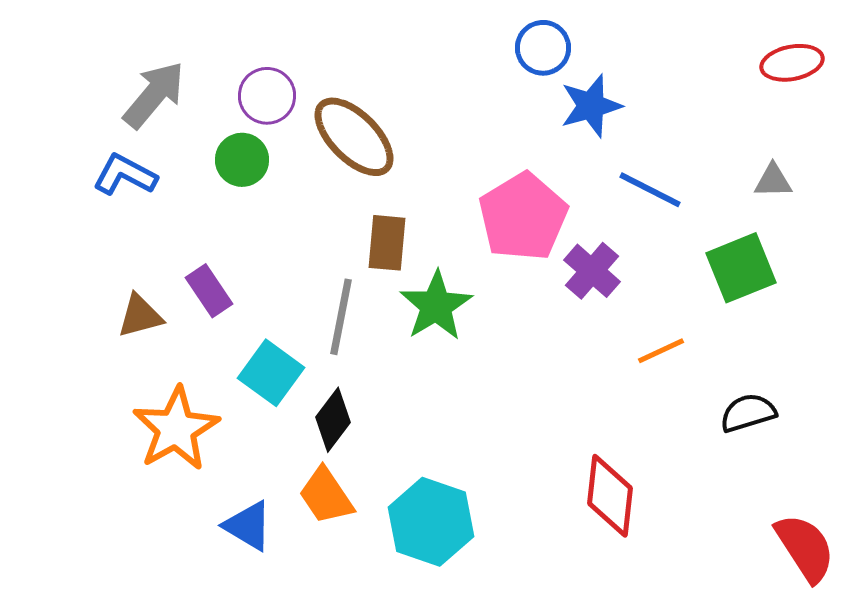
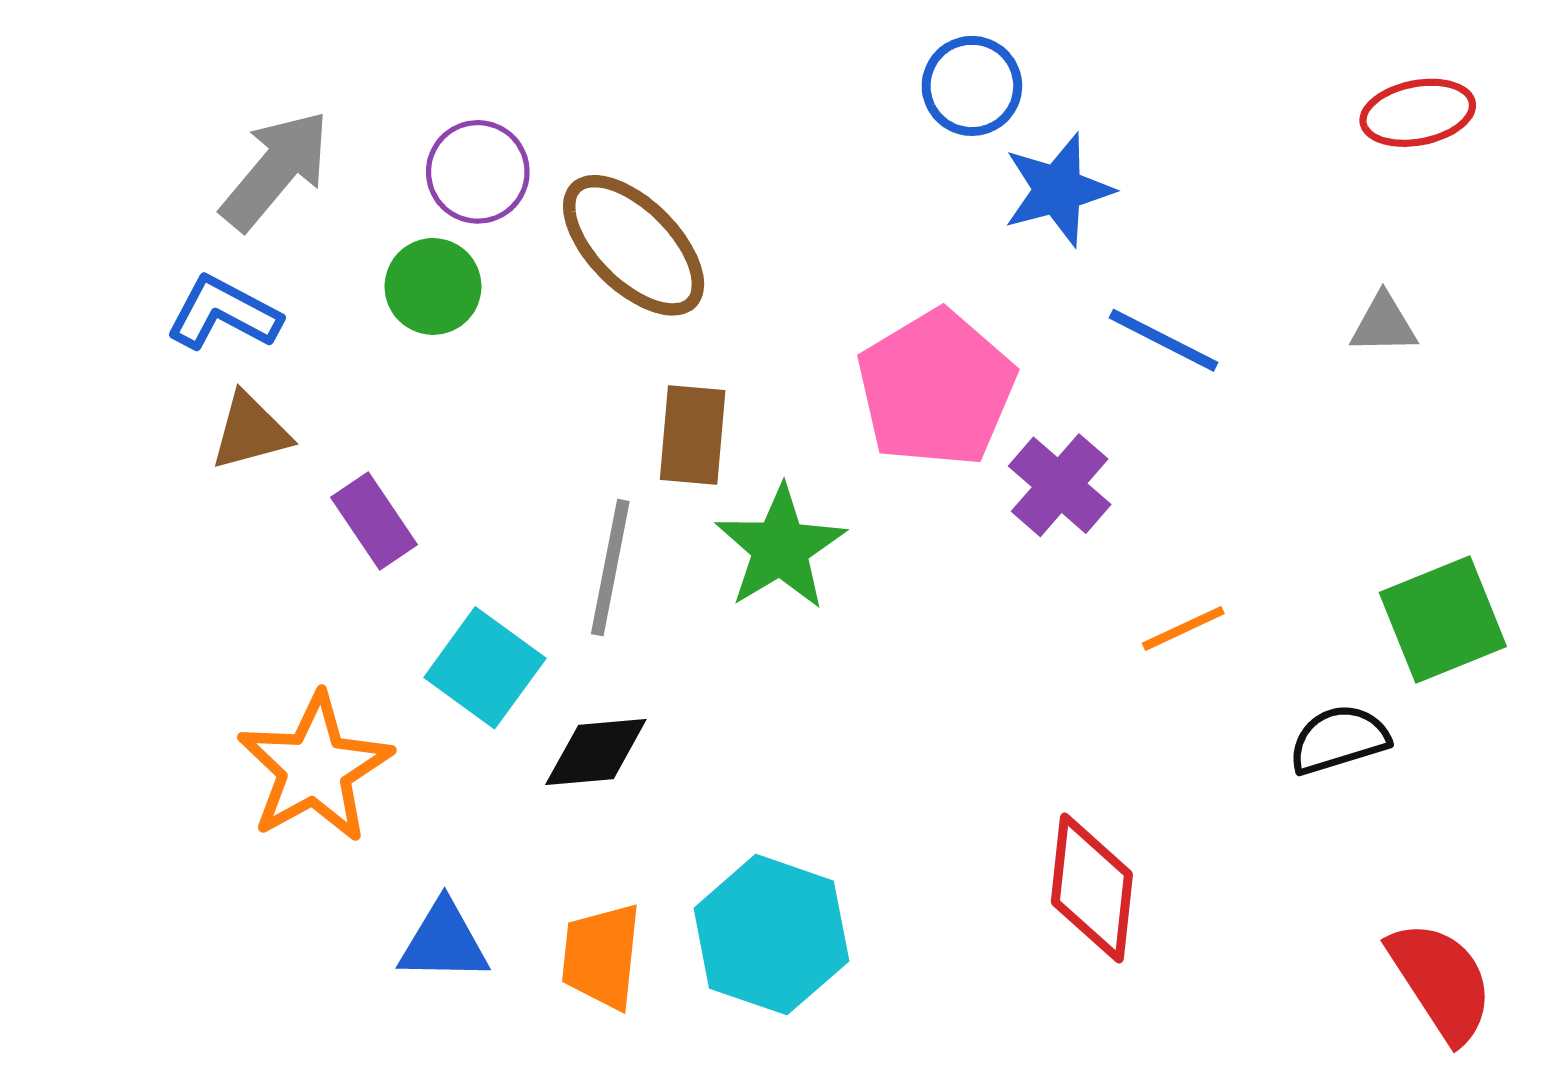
green square: (741, 268) -> (1443, 619), moved
brown triangle: (140, 316) -> (250, 431), moved
black diamond: (333, 420) -> (596, 752), turned 48
orange trapezoid: (326, 496) -> (601, 956), moved, turned 40
blue triangle: (248, 526) -> (444, 942), turned -30

